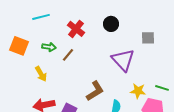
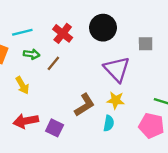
cyan line: (41, 17) -> (22, 32), moved
black circle: (111, 24) -> (103, 28), size x1.5
yellow star: (138, 91) -> (116, 100), moved

